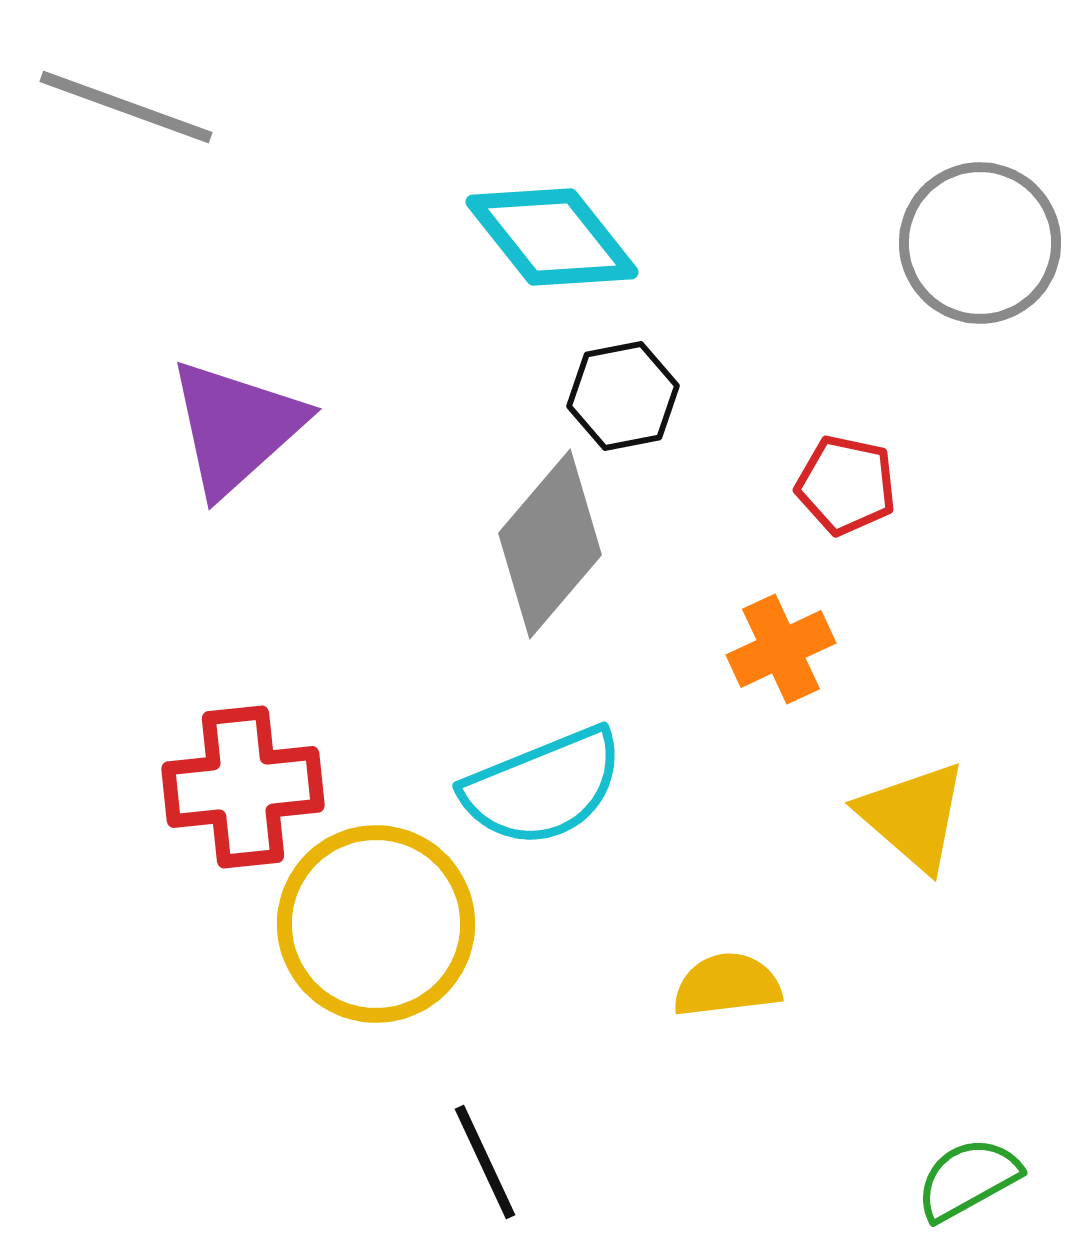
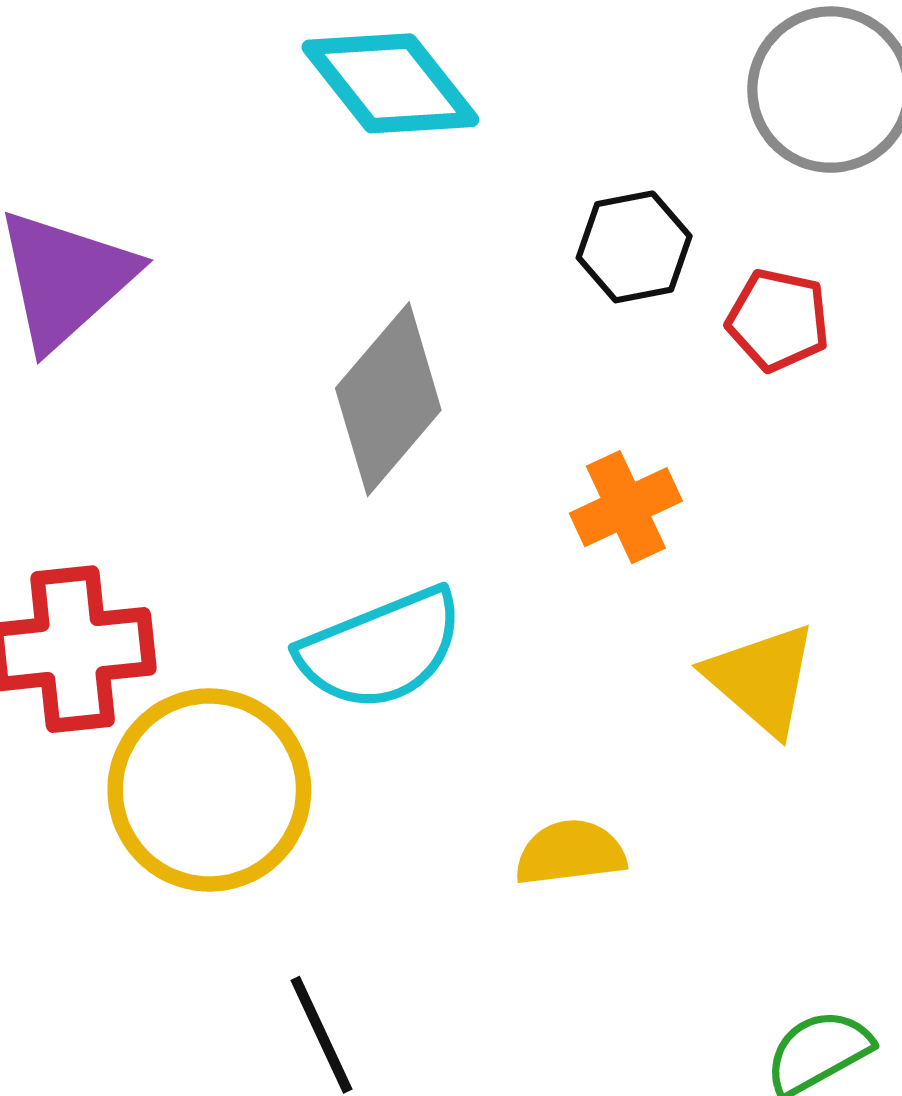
black hexagon: (623, 396) -> (634, 247), moved
red pentagon: (846, 485) -> (778, 320), moved

